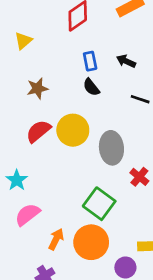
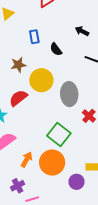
blue rectangle: (90, 61) -> (34, 37), moved
brown star: (37, 88) -> (18, 65), moved
red semicircle: (38, 131) -> (18, 98), moved

